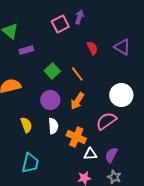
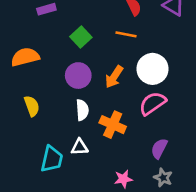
orange line: (77, 74) -> (126, 34), moved, turned -42
white circle: (121, 95) -> (153, 69), moved
yellow semicircle: (26, 125) -> (32, 106), moved
white triangle: (90, 154) -> (80, 147), moved

